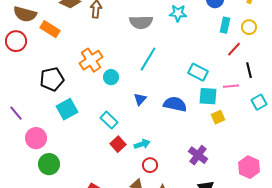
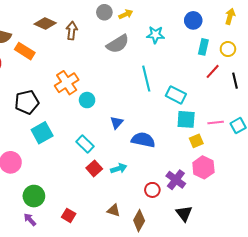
gray semicircle: (141, 22) -> (118, 44), turned -30
cyan line: (148, 59) -> (146, 79), moved, turned -45
black line: (249, 70) -> (235, 81), moved
pink line: (231, 86) -> (216, 123), moved
blue semicircle: (175, 104) -> (143, 140), moved
green circle: (49, 164) -> (34, 196), moved
red circle: (150, 165) -> (152, 190), moved
pink hexagon: (249, 167) -> (203, 167), moved

